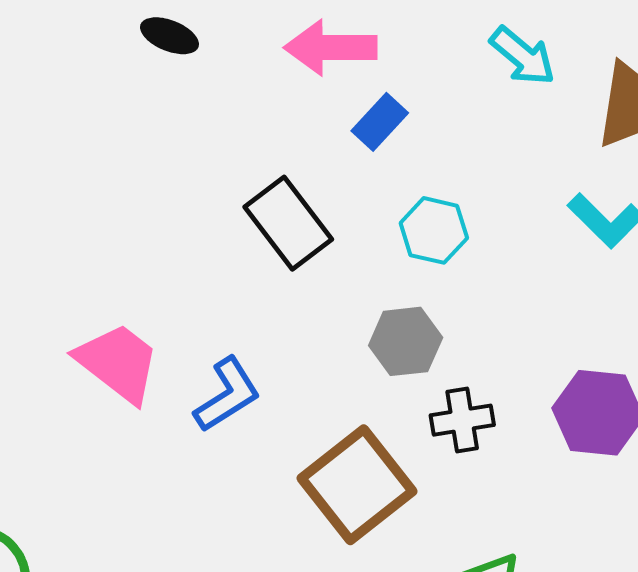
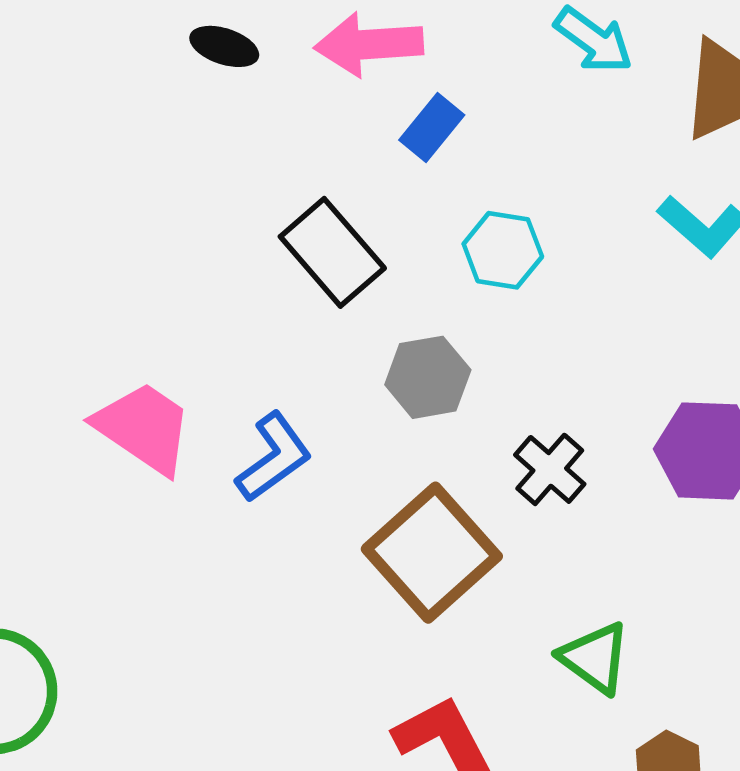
black ellipse: (170, 36) -> (224, 46), moved
gray hexagon: (406, 341) -> (428, 377), moved
black cross: (462, 420) -> (550, 469), turned -36

